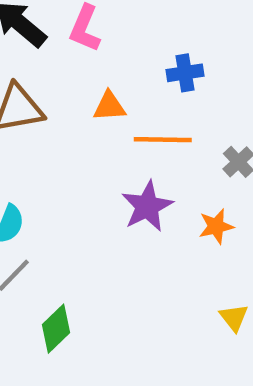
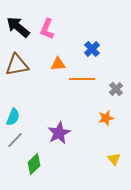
blue cross: (185, 73) -> (92, 49), turned -35
purple star: (147, 206) -> (59, 133), moved

